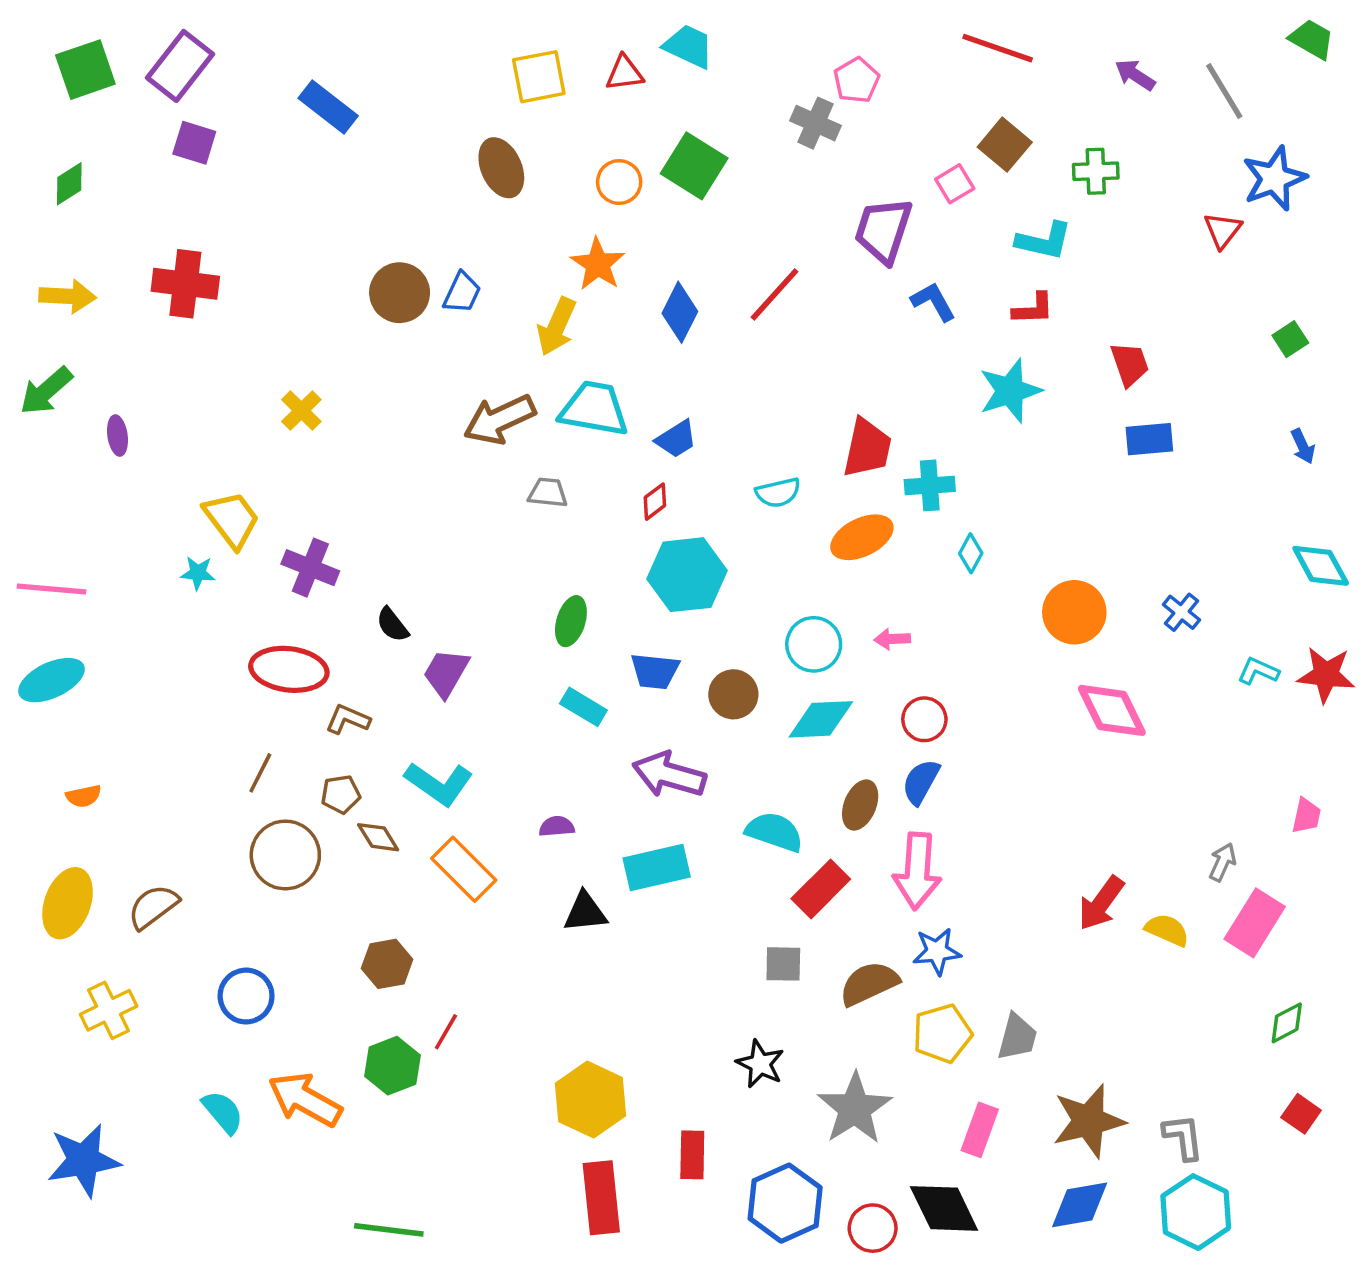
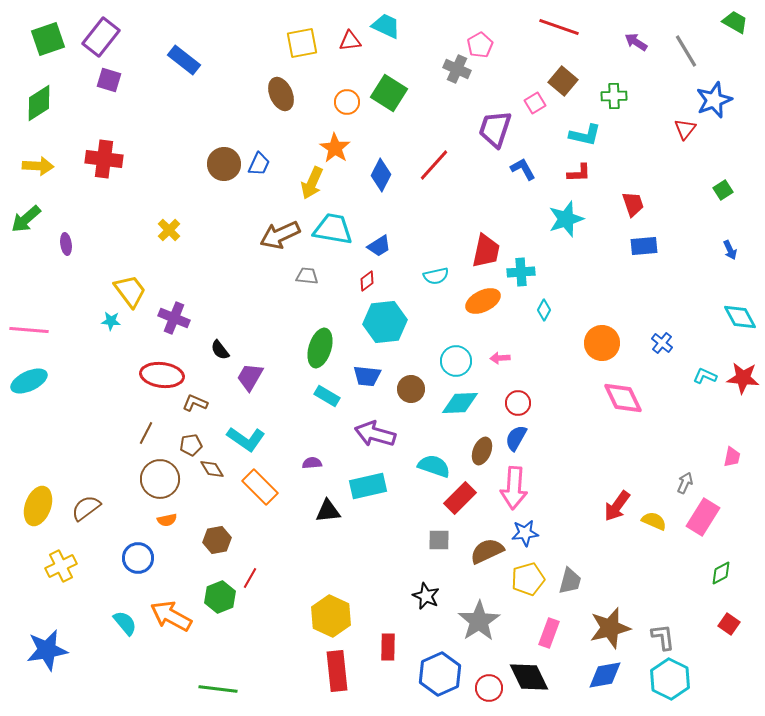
green diamond: (69, 184) -> (39, 103), size x1.5
green ellipse: (571, 621) -> (320, 348), size x1.4
orange semicircle: (84, 796) -> (167, 520), moved

